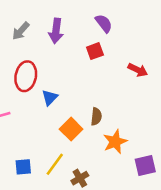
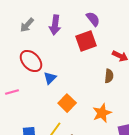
red square: (95, 51) -> (86, 41), size x1.5
red ellipse: (26, 76) -> (31, 61), turned -55
brown semicircle: (96, 116) -> (109, 76), moved

